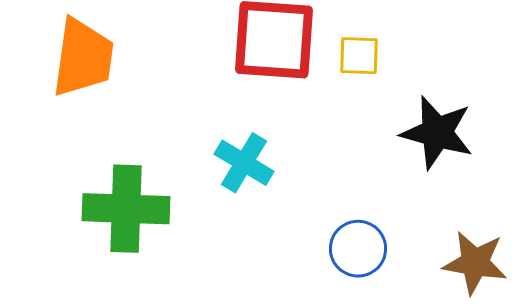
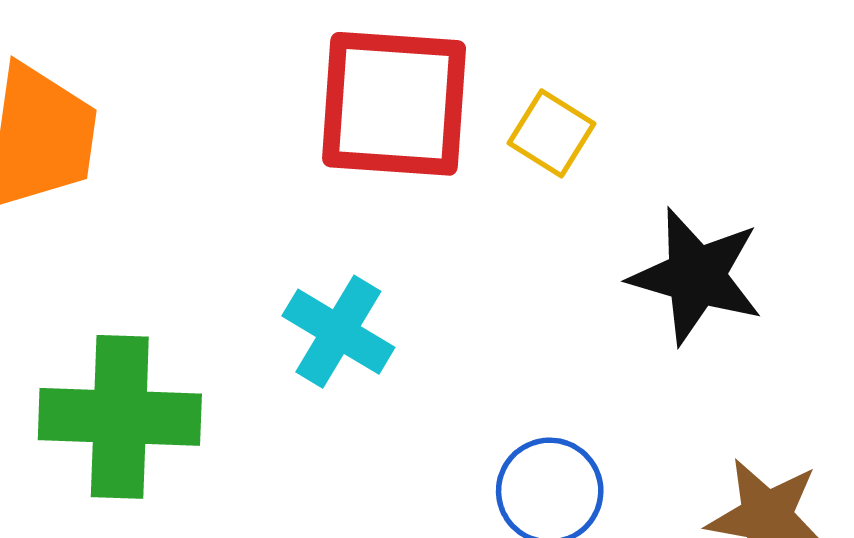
yellow square: (359, 56) -> (552, 133), turned 30

